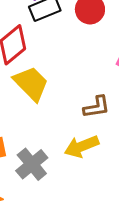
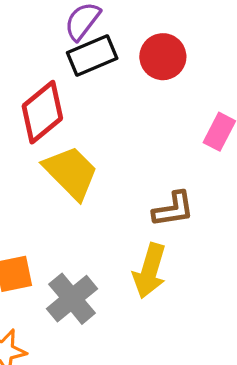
yellow arrow: (81, 146) -> (150, 271), turned -52

